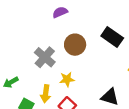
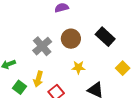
yellow star: (67, 79) -> (78, 67), moved

